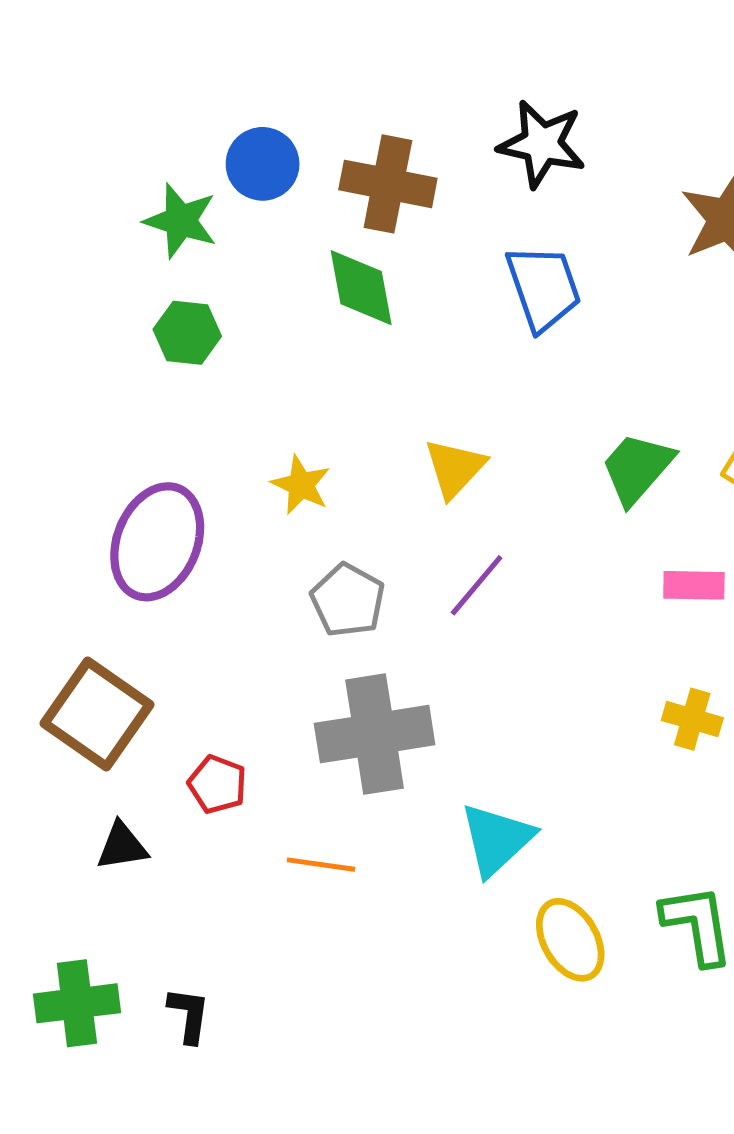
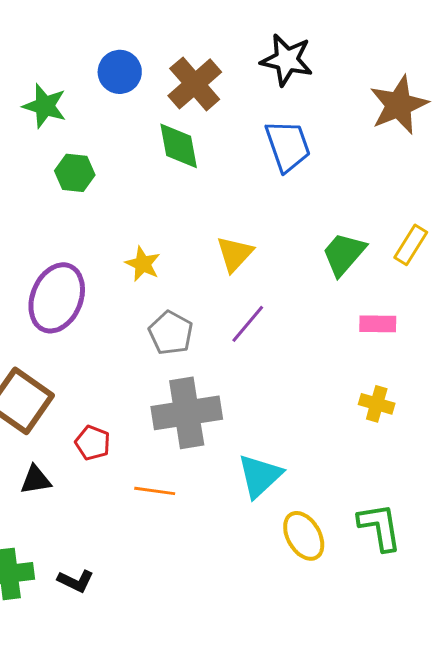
brown cross: (388, 184) -> (195, 84), turned 38
green star: (181, 221) -> (45, 106), moved
black L-shape: (189, 1015) -> (76, 581), turned 108

